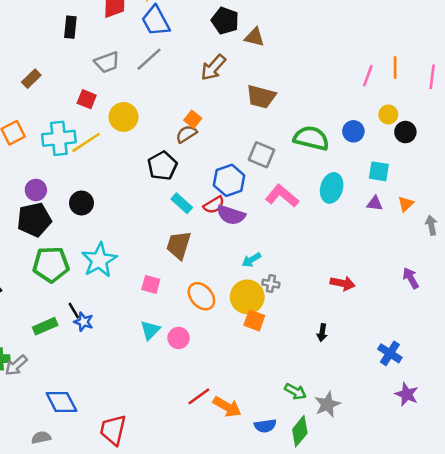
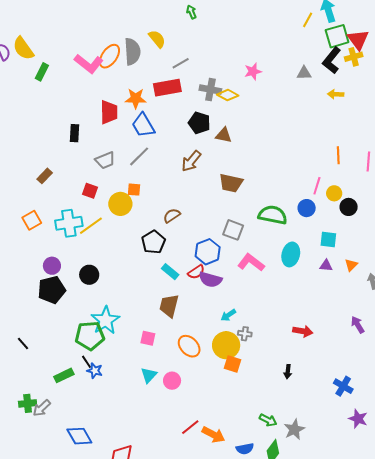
pink line: (368, 76) -> (317, 186), moved
orange square: (193, 119) -> (134, 190), moved, turned -32
green pentagon: (51, 264) -> (90, 336), moved

